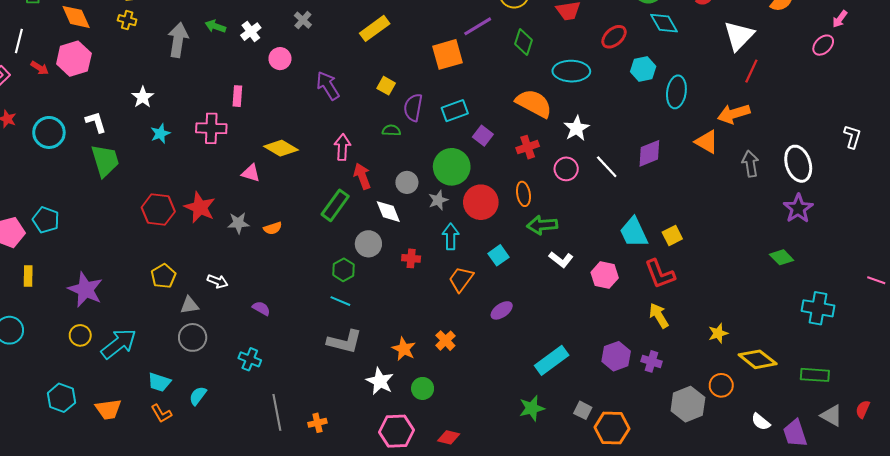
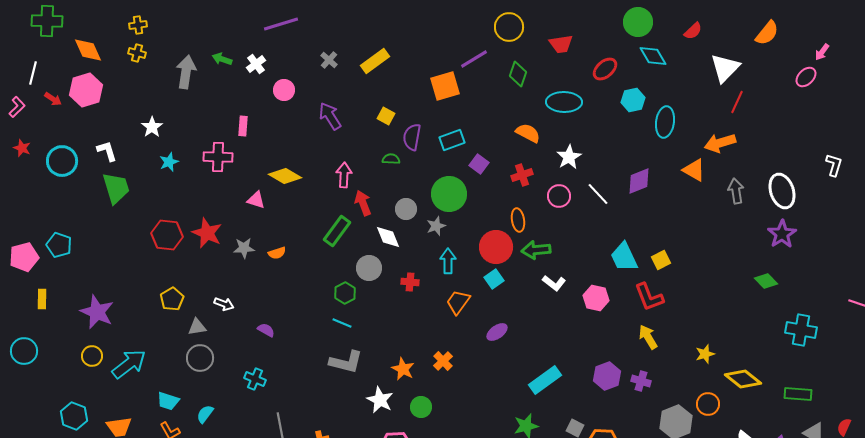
gray cross: (303, 20) -> (329, 60), moved
orange semicircle: (534, 103) -> (528, 133), size x0.7
red circle: (481, 202) -> (496, 247), moved

